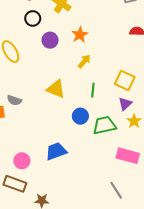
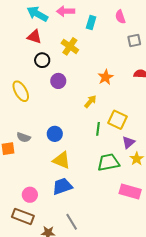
orange star: (80, 35) -> (105, 77), moved
yellow square: (125, 81) -> (117, 120), moved
yellow triangle: (56, 89) -> (62, 160), moved
blue circle: (80, 116) -> (55, 134), moved
gray line: (116, 190) -> (72, 222), moved

